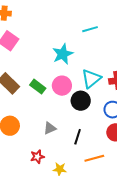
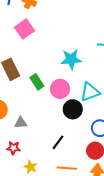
gray triangle: (50, 128) -> (21, 123), moved

